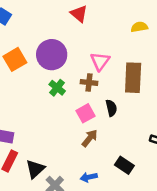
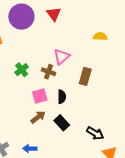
purple circle: (52, 55) -> (21, 17), moved
brown rectangle: (133, 78) -> (85, 76), size x0.7
black rectangle: (124, 165) -> (62, 123), moved

